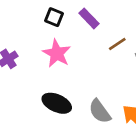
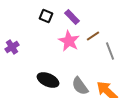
pink star: (57, 53) -> (69, 41), moved

